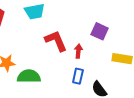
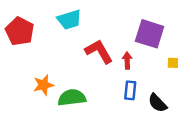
purple square: (100, 31) -> (150, 34), size x1.4

